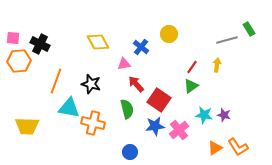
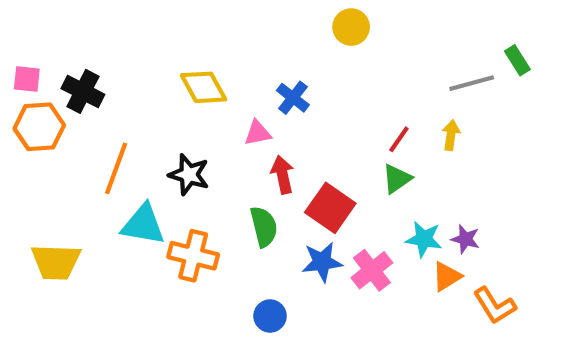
yellow circle: (169, 34) -> (351, 27), moved
red arrow: (136, 84) -> (282, 175), turned 30
orange triangle: (215, 148) -> (447, 276), moved

